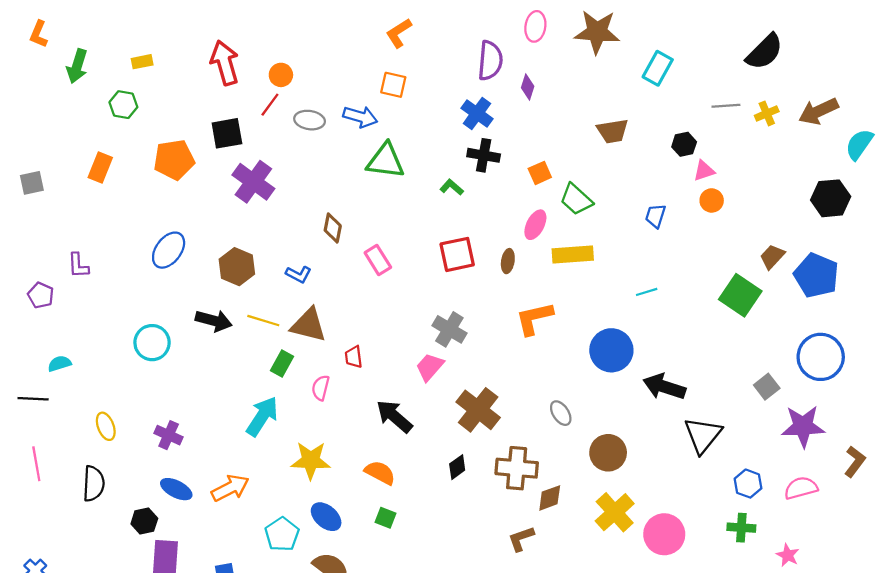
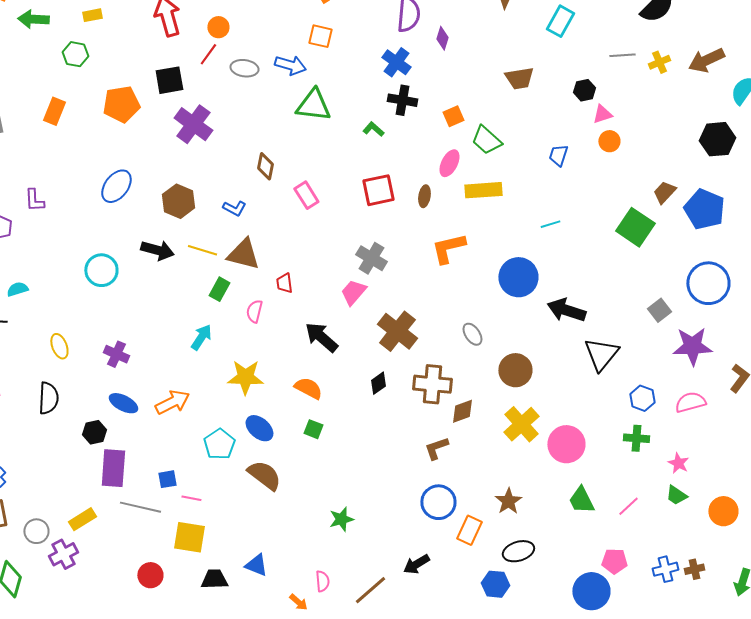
green arrow: (77, 66) -> (33, 19), turned 76
cyan arrow: (262, 416) -> (201, 337), size x0.7

